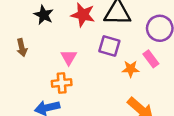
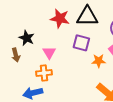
black star: (44, 15) -> (27, 38), moved
brown arrow: (22, 48) -> (16, 55), moved

